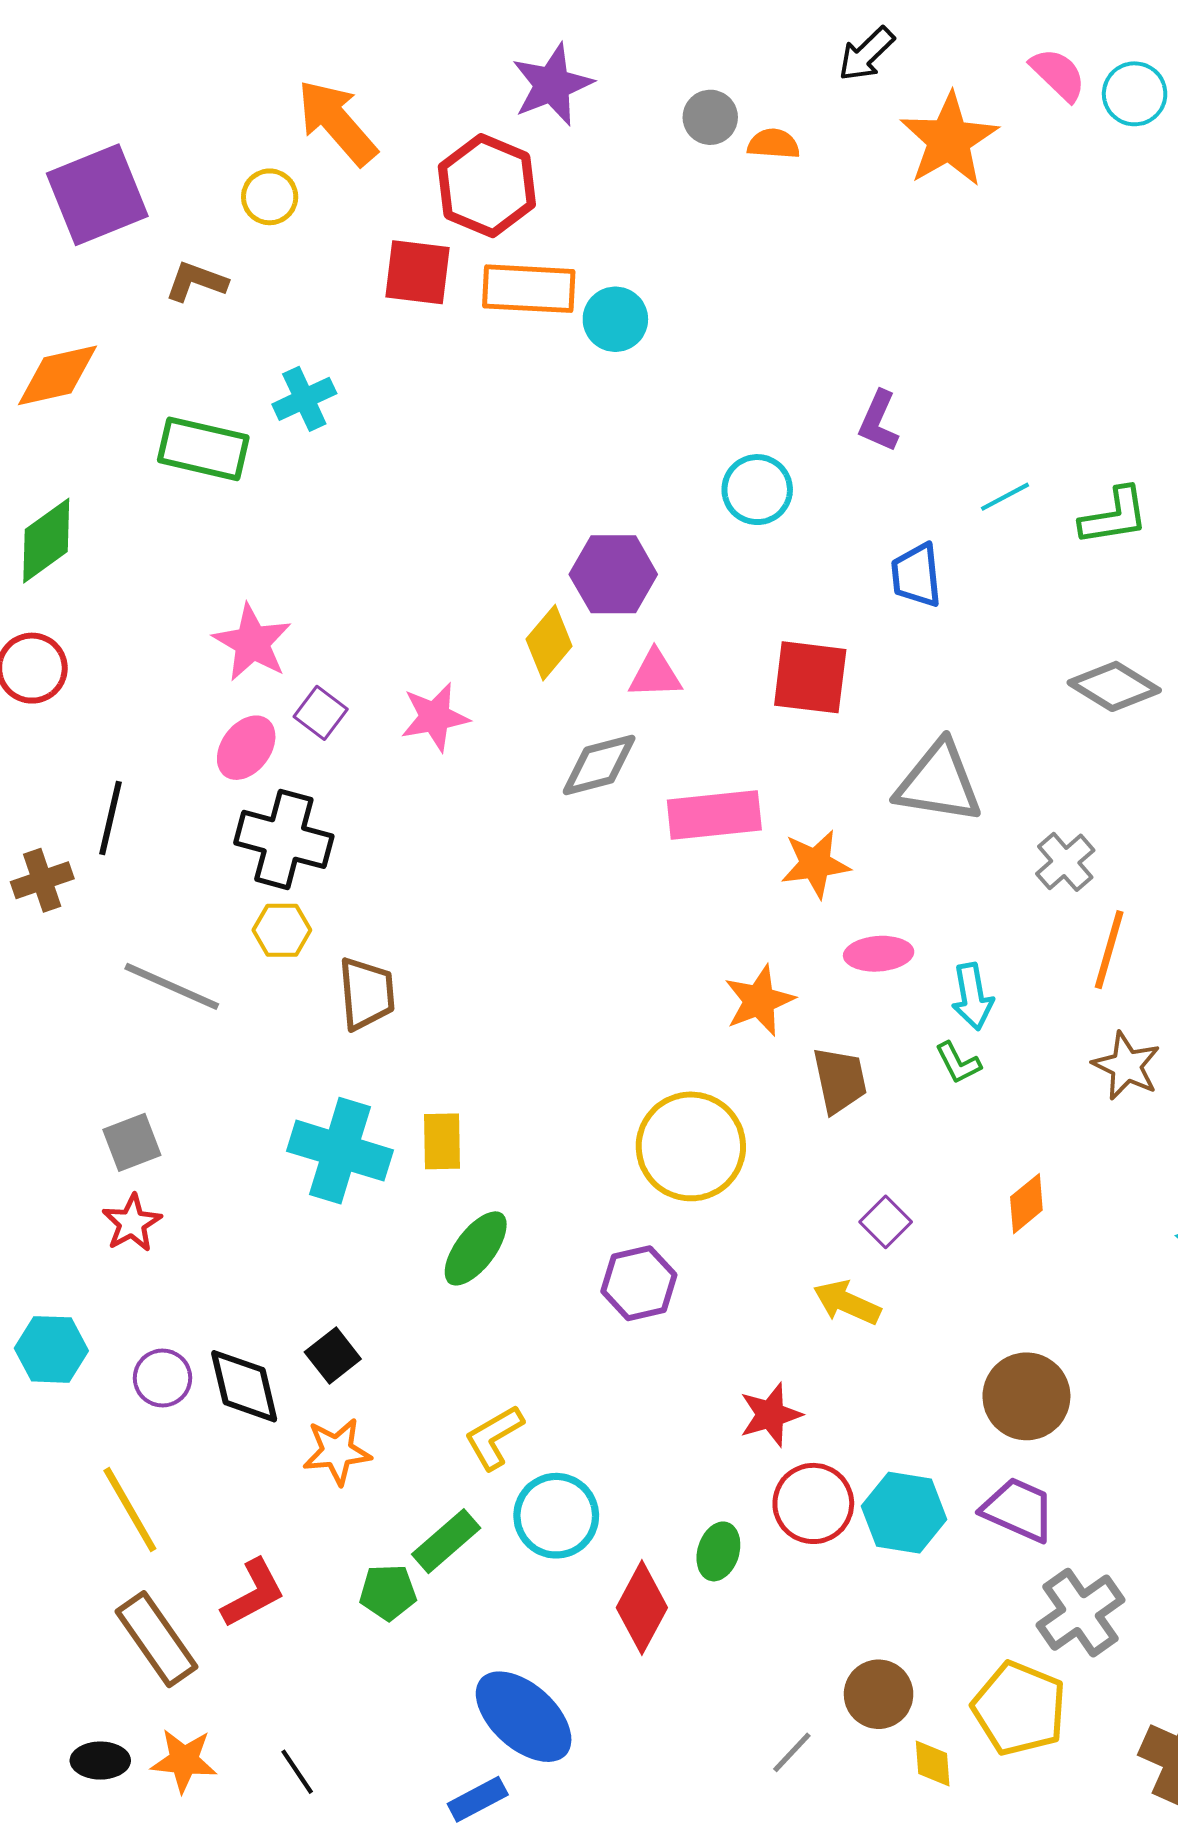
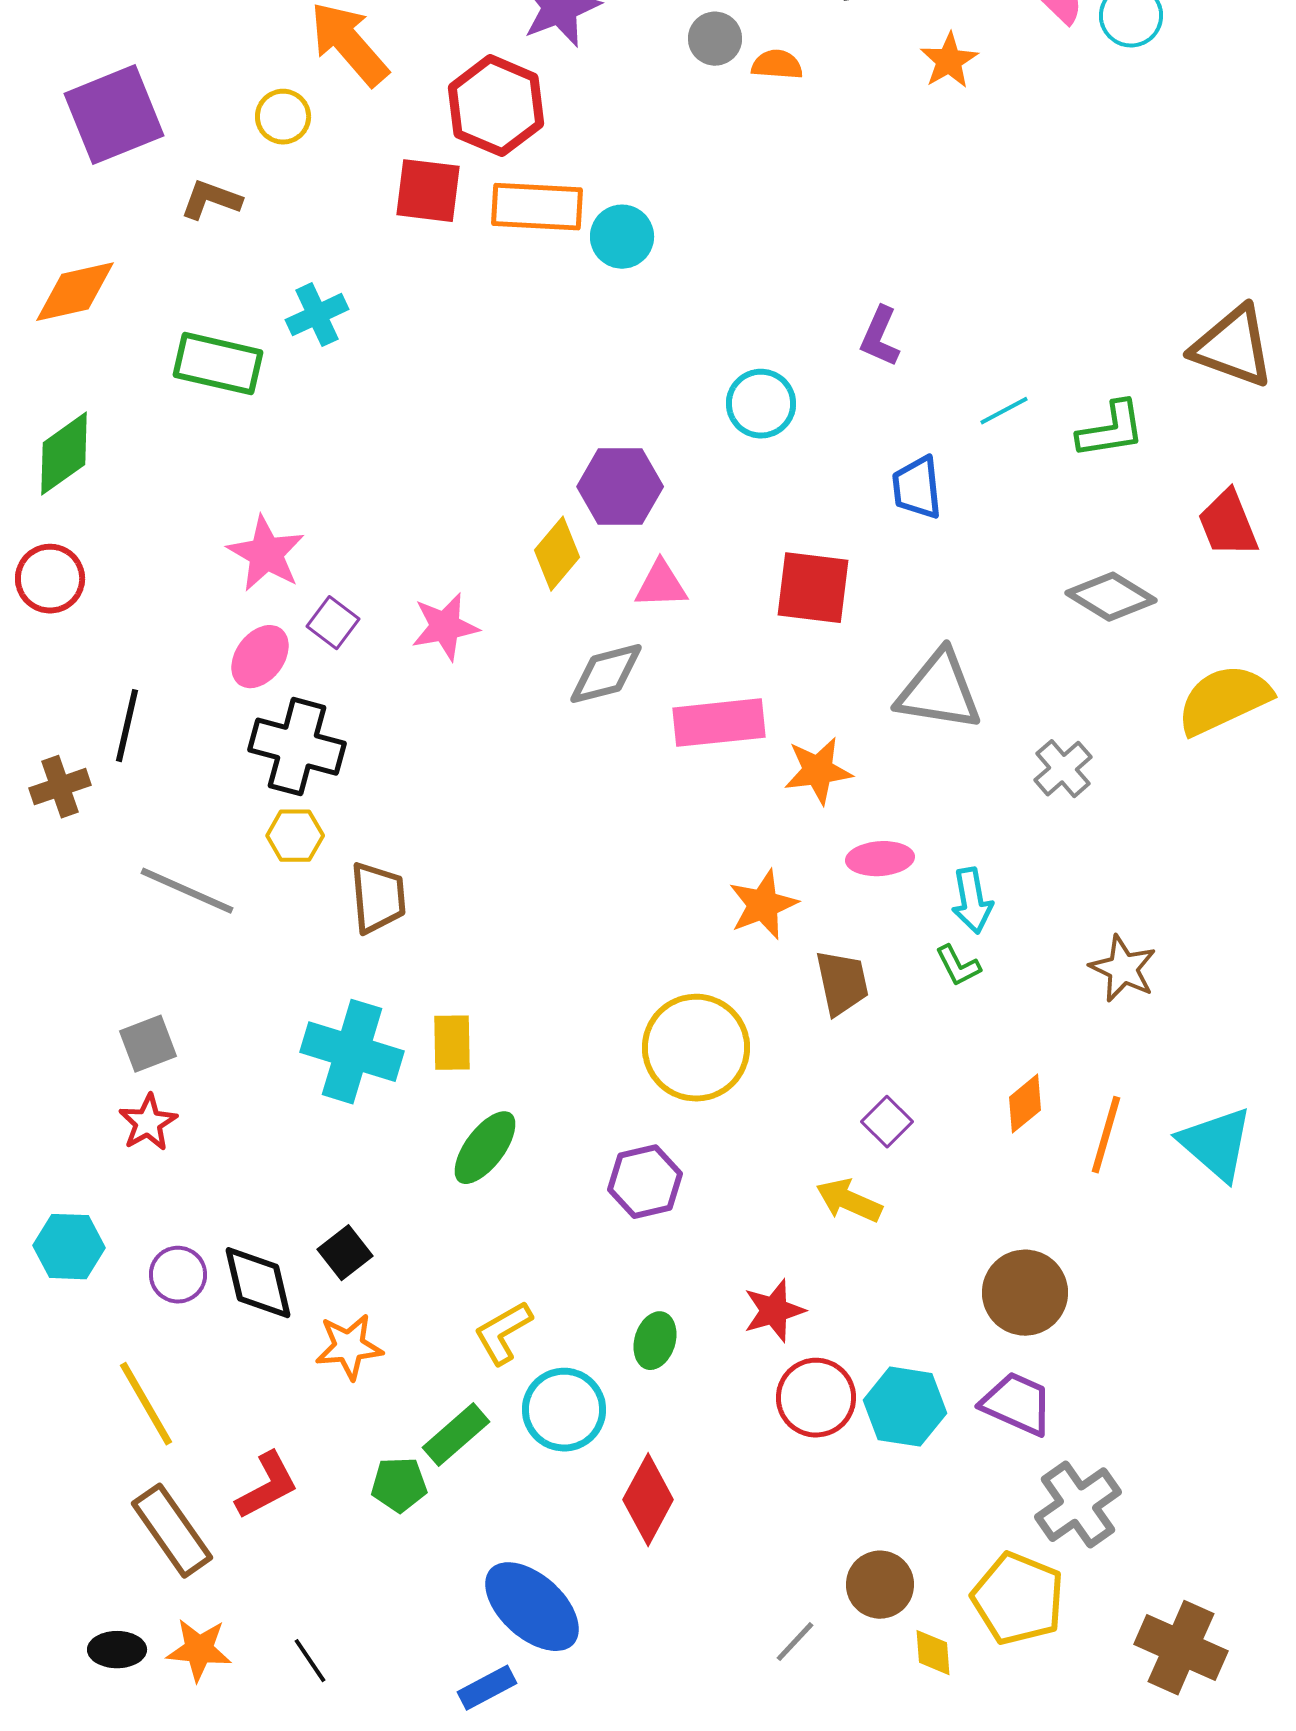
orange star: (949, 140) -> (949, 61), size x0.6
orange line: (1109, 950) -> (1106, 1135), moved
green ellipse: (718, 1551) -> (655, 1341), moved

